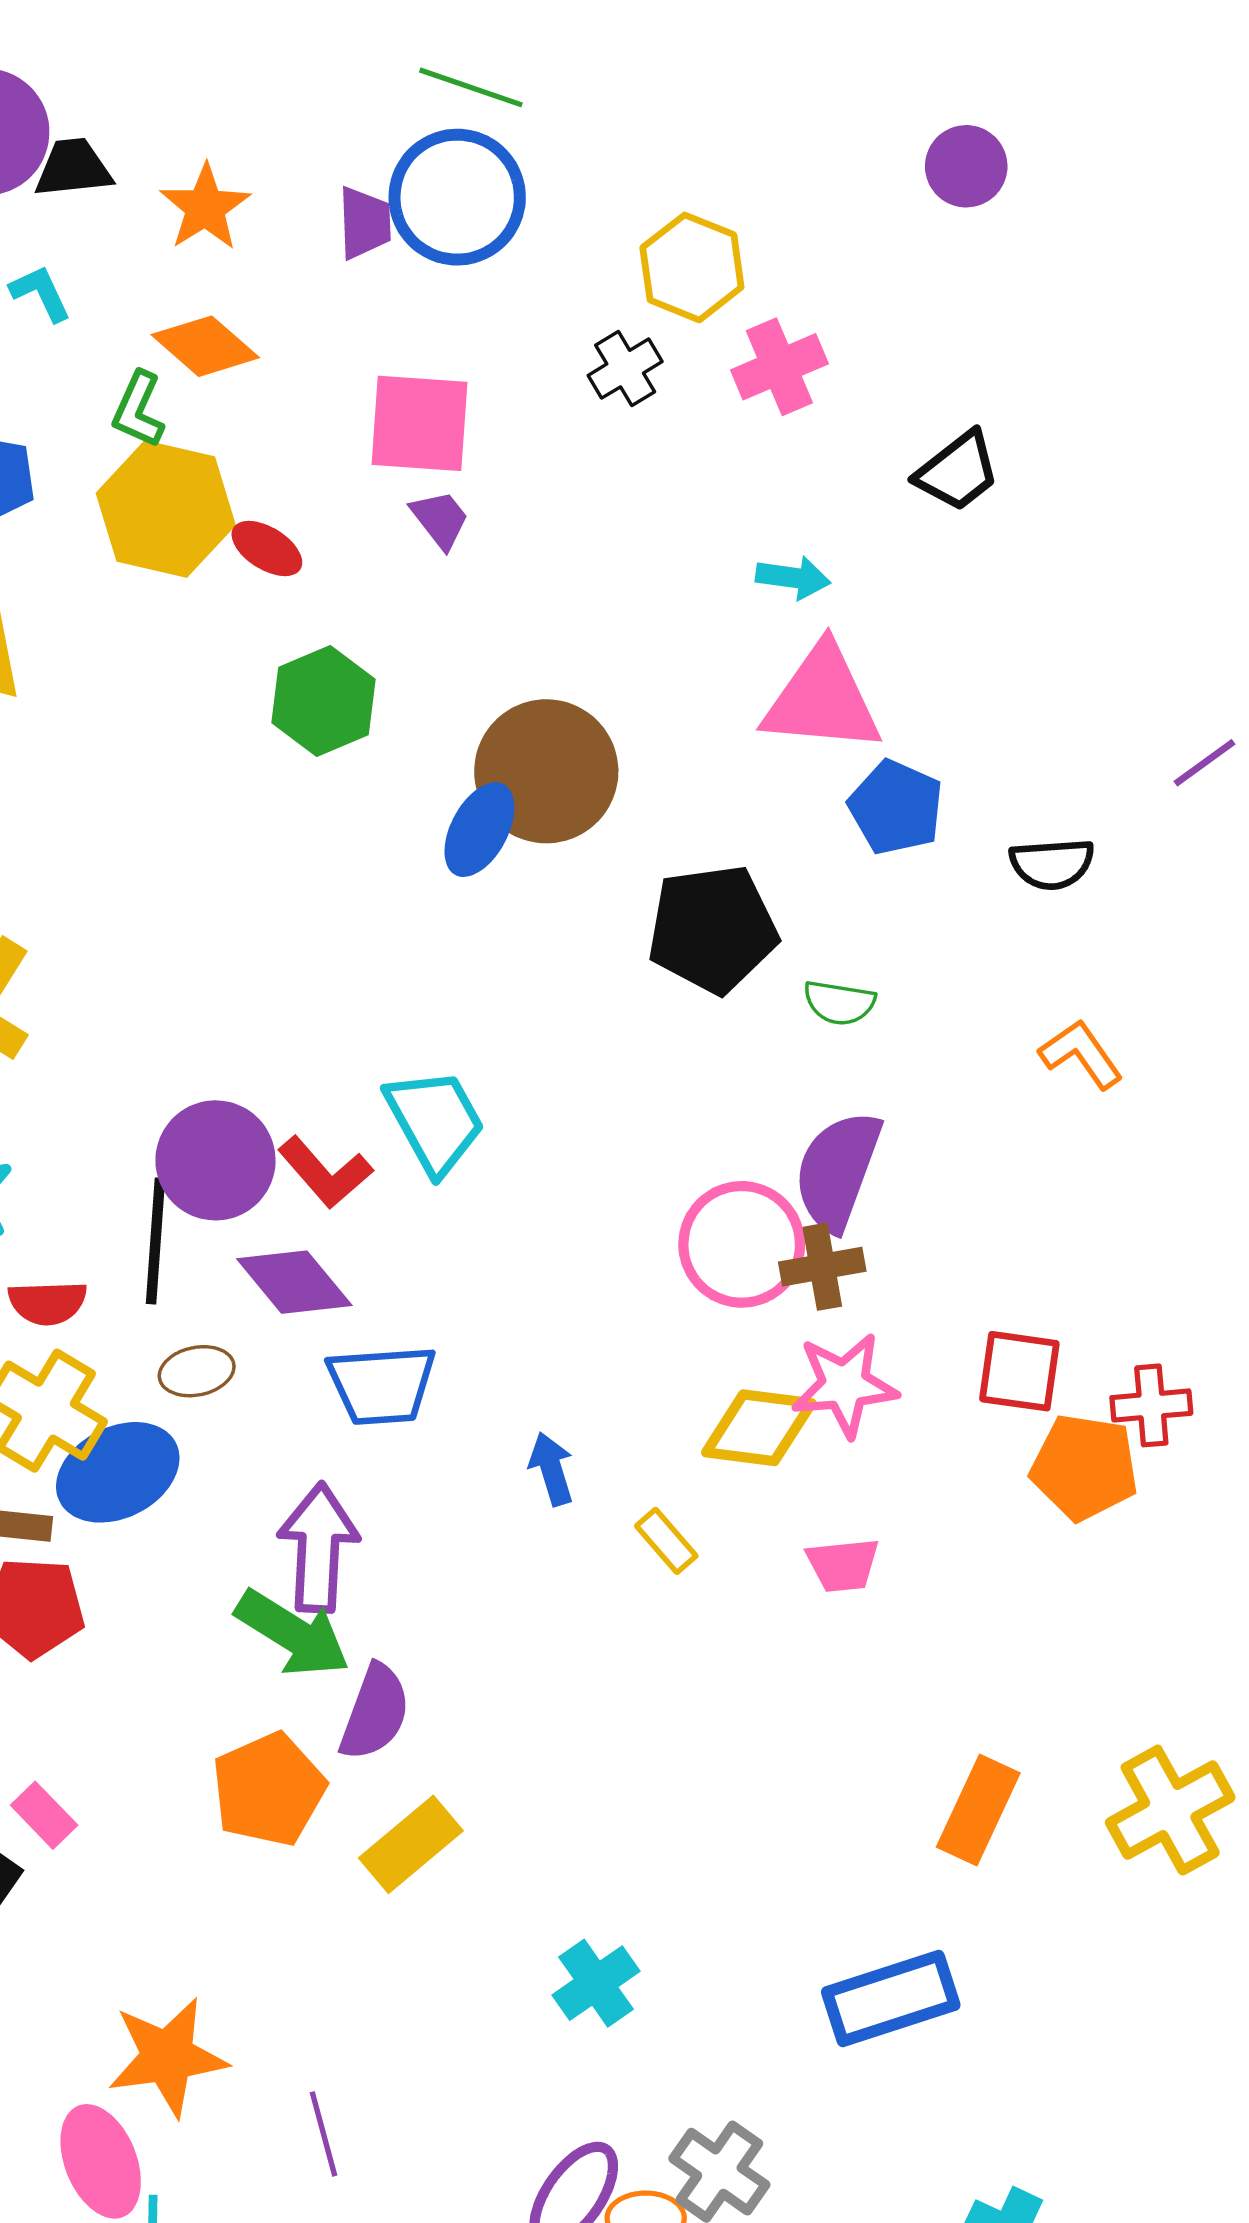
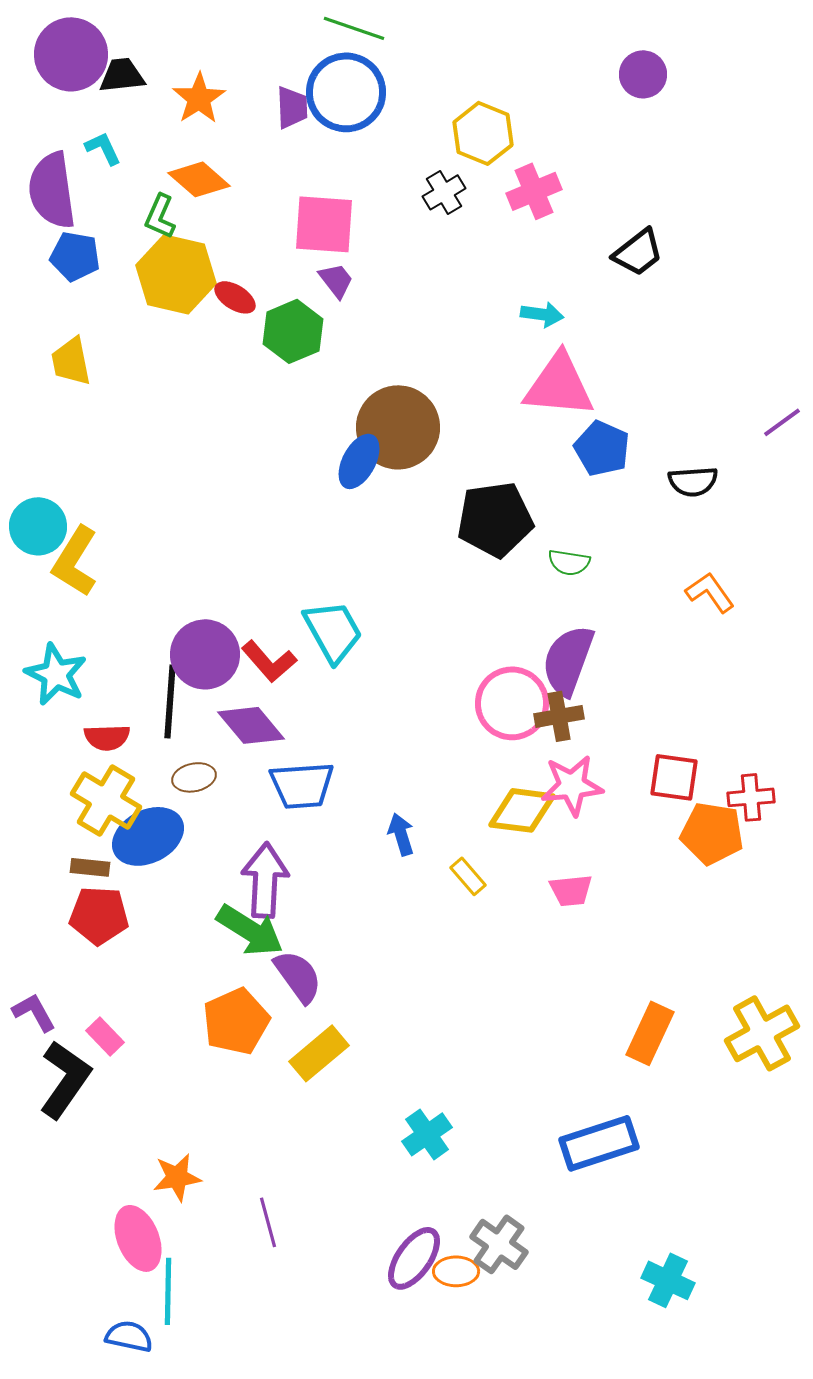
green hexagon: (323, 701) -> (293, 331), moved
purple semicircle: (375, 1712) -> (298, 976), turned -56
orange star: (167, 2057) -> (177, 1177), size x0.7

